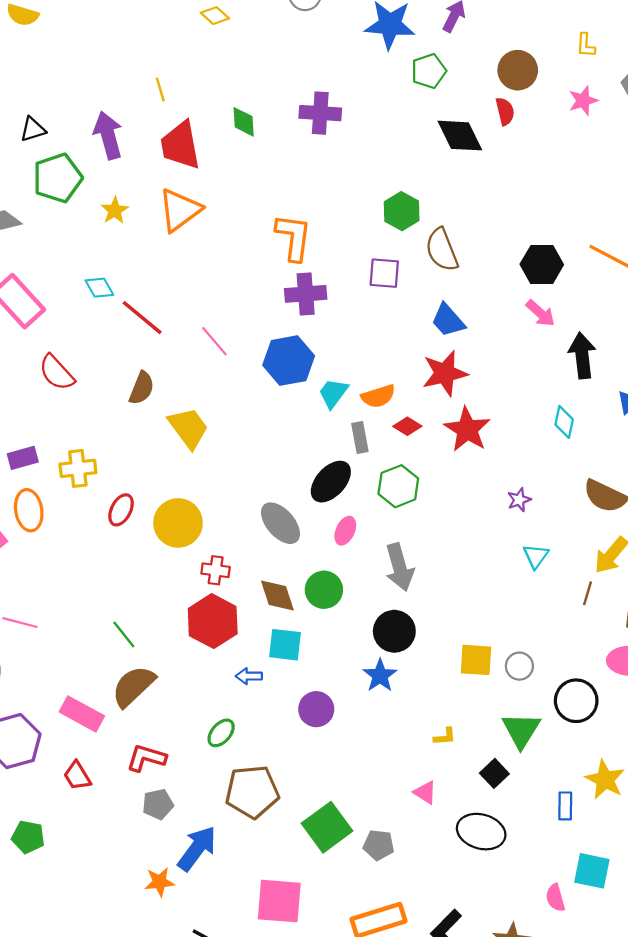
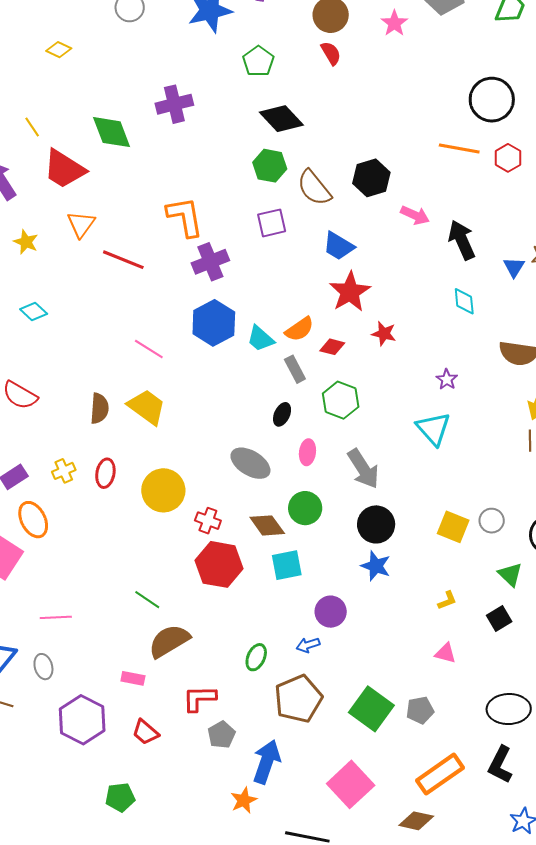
green pentagon: (429, 71) -> (258, 61), moved
green diamond: (244, 122) -> (112, 132), size x1.5
black diamond: (460, 136) -> (281, 119), moved
red trapezoid: (180, 145) -> (64, 169), turned -30
orange triangle: (180, 210) -> (81, 224), size x0.7
black hexagon: (542, 264) -> (371, 178), moved
red line: (142, 318) -> (123, 260), moved
pink line: (214, 341) -> (149, 349), moved
brown semicircle: (142, 388) -> (99, 408), moved
cyan trapezoid: (333, 393) -> (260, 339), turned -68
red star: (467, 429) -> (384, 334), size x0.6
yellow cross: (78, 468) -> (64, 471), size x0.7
black ellipse: (331, 482) -> (282, 414), size x0.6
red ellipse: (121, 510) -> (105, 473), moved
cyan triangle: (536, 556) -> (433, 429), moved, size x1.5
red cross: (216, 570) -> (208, 521), turned 30
yellow square: (476, 660) -> (453, 527), turned 36
blue arrow: (249, 676) -> (308, 645), moved
brown semicircle: (133, 686) -> (169, 641), turned 30
pink rectangle: (82, 714) -> (133, 678), size x0.6
green triangle: (521, 730) -> (510, 575), size x0.7
black square: (494, 773) -> (499, 618), turned 30
black ellipse: (481, 832) -> (509, 709), moved
pink square: (279, 901) -> (351, 784), turned -30

